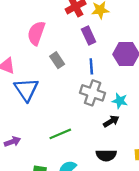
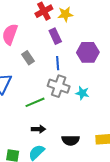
black arrow: (111, 121) -> (38, 129), moved, turned 32
green line: (60, 134) -> (35, 102), moved

